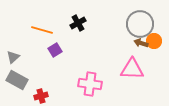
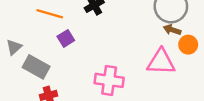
orange circle: (154, 41) -> (188, 45), moved
gray rectangle: (17, 80) -> (36, 67), moved

